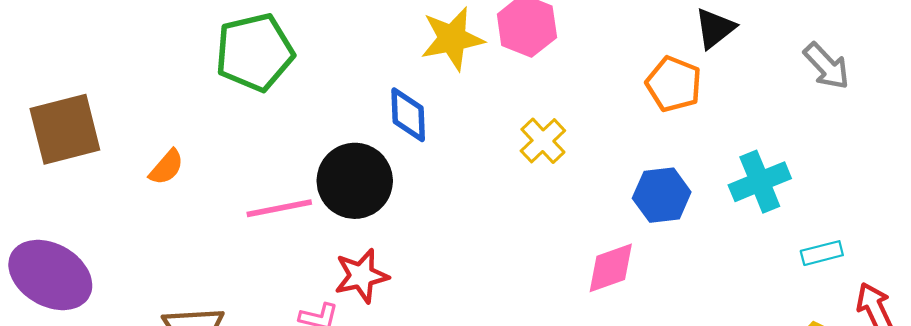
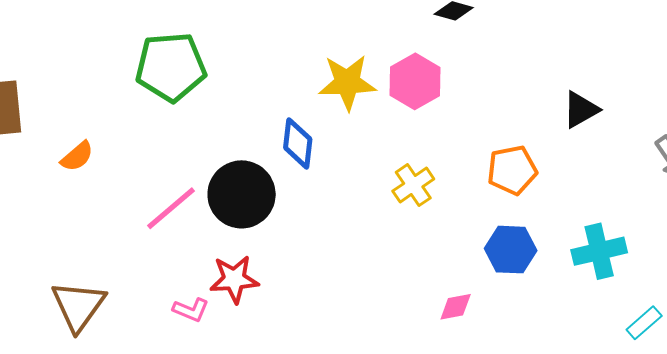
orange pentagon: (674, 84) -> (512, 170), moved, turned 30
pink line: (279, 208) -> (171, 208), turned -38
cyan rectangle: (822, 253) -> (644, 323), turned -36
pink diamond: (611, 268) -> (456, 307), size x0.7

